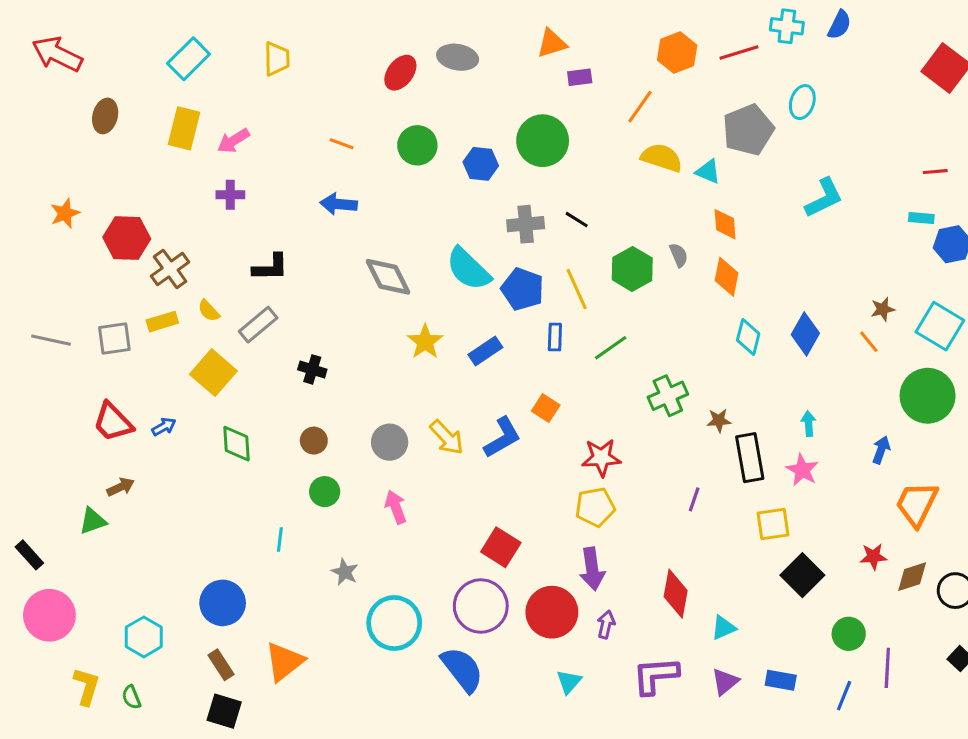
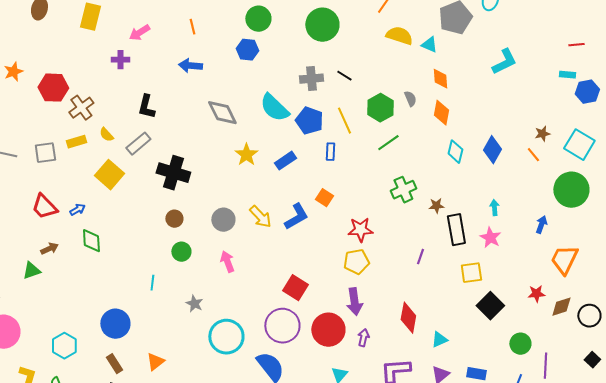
pink arrow: (233, 141) -> (139, 33), moved
orange line: (342, 144) -> (192, 27), turned 56
green circle: (417, 145) -> (258, 19), moved
blue hexagon: (481, 164) -> (247, 50), moved
black L-shape: (271, 267) -> (146, 107), turned 105
green line: (611, 348) -> (388, 143), moved
black cross: (312, 369) -> (173, 173), size x1.8
green diamond: (237, 444) -> (91, 241), moved
orange triangle: (284, 662) -> (155, 362), size x0.7

